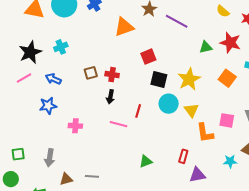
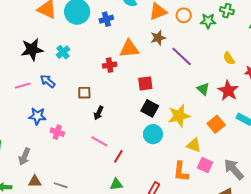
cyan cross: (61, 47) -> (63, 52), turned -32
green triangle: (206, 47) -> (203, 89), turned 40
brown square: (91, 73) -> (84, 93), moved
red cross: (112, 75) -> (110, 65), moved, turned -32
pink line: (24, 78) -> (23, 86), moved
blue star: (48, 106) -> (37, 116), moved
yellow triangle: (191, 110) -> (194, 145), moved, turned -49
red line: (138, 111) -> (118, 156), moved

